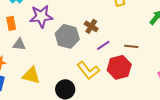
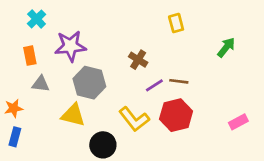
gray hexagon: (67, 36) -> (89, 83), moved
brown line: (131, 46) -> (179, 81), moved
yellow triangle: (31, 75) -> (73, 115), moved

